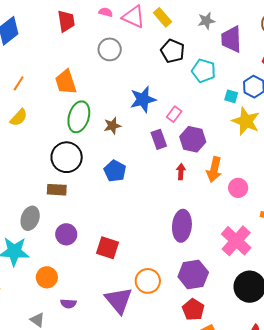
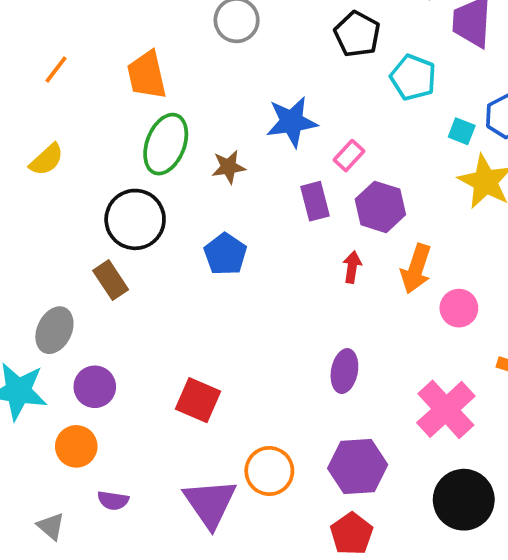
yellow semicircle: (19, 117) -> (47, 160), moved
brown rectangle: (57, 190) -> (111, 280), turned 48
purple ellipse: (182, 226) -> (344, 371), size x0.7
purple circle: (66, 234) -> (95, 387), moved

